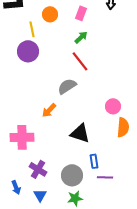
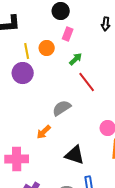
pink rectangle: (81, 13) -> (68, 34), moved
orange circle: (50, 14) -> (47, 48), moved
red line: (80, 61) -> (87, 82), moved

